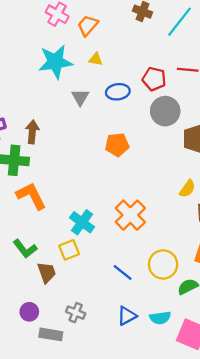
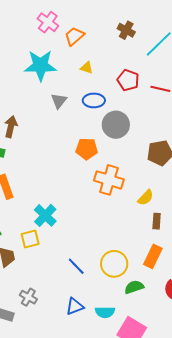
yellow triangle: (96, 59) -> (87, 68), moved
red pentagon: (154, 79) -> (128, 80), moved
gray circle: (165, 111) -> (116, 125), moved
orange cross: (130, 215) -> (109, 180), moved, turned -36

